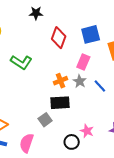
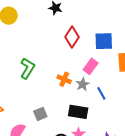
green L-shape: (21, 62) -> (27, 68), moved, turned -105
orange cross: (61, 81) -> (64, 79), turned 32
black rectangle: (60, 103) -> (78, 112), moved

